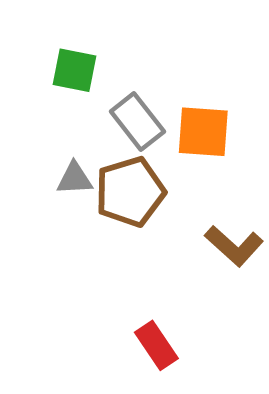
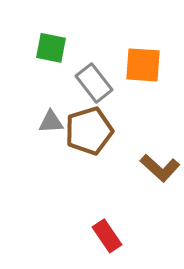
orange square: (203, 132) -> (143, 65), moved

